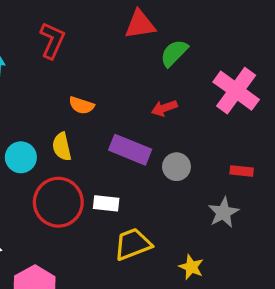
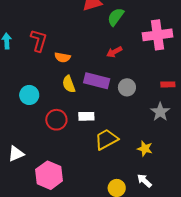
red L-shape: (52, 40) -> (39, 40), moved
pink cross: (236, 91) -> (158, 35), turned -36
yellow semicircle: (62, 147) -> (69, 84), moved
red circle: (58, 202) -> (56, 120), size x0.7

